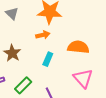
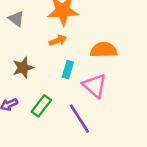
brown star: (12, 53) -> (23, 68), turned 30
pink triangle: (83, 78) -> (95, 86), moved

